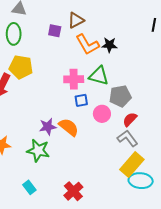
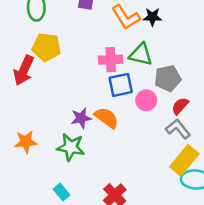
blue square: (81, 100) -> (121, 85), size x1.5

